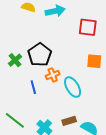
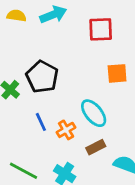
orange cross: (53, 75) -> (66, 130), moved
brown rectangle: (69, 121) -> (96, 147), moved

